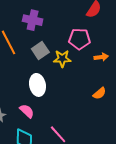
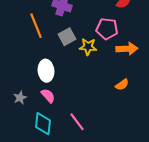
orange arrow: (101, 57) -> (127, 49), size x1.5
white ellipse: (37, 85) -> (46, 71), moved

